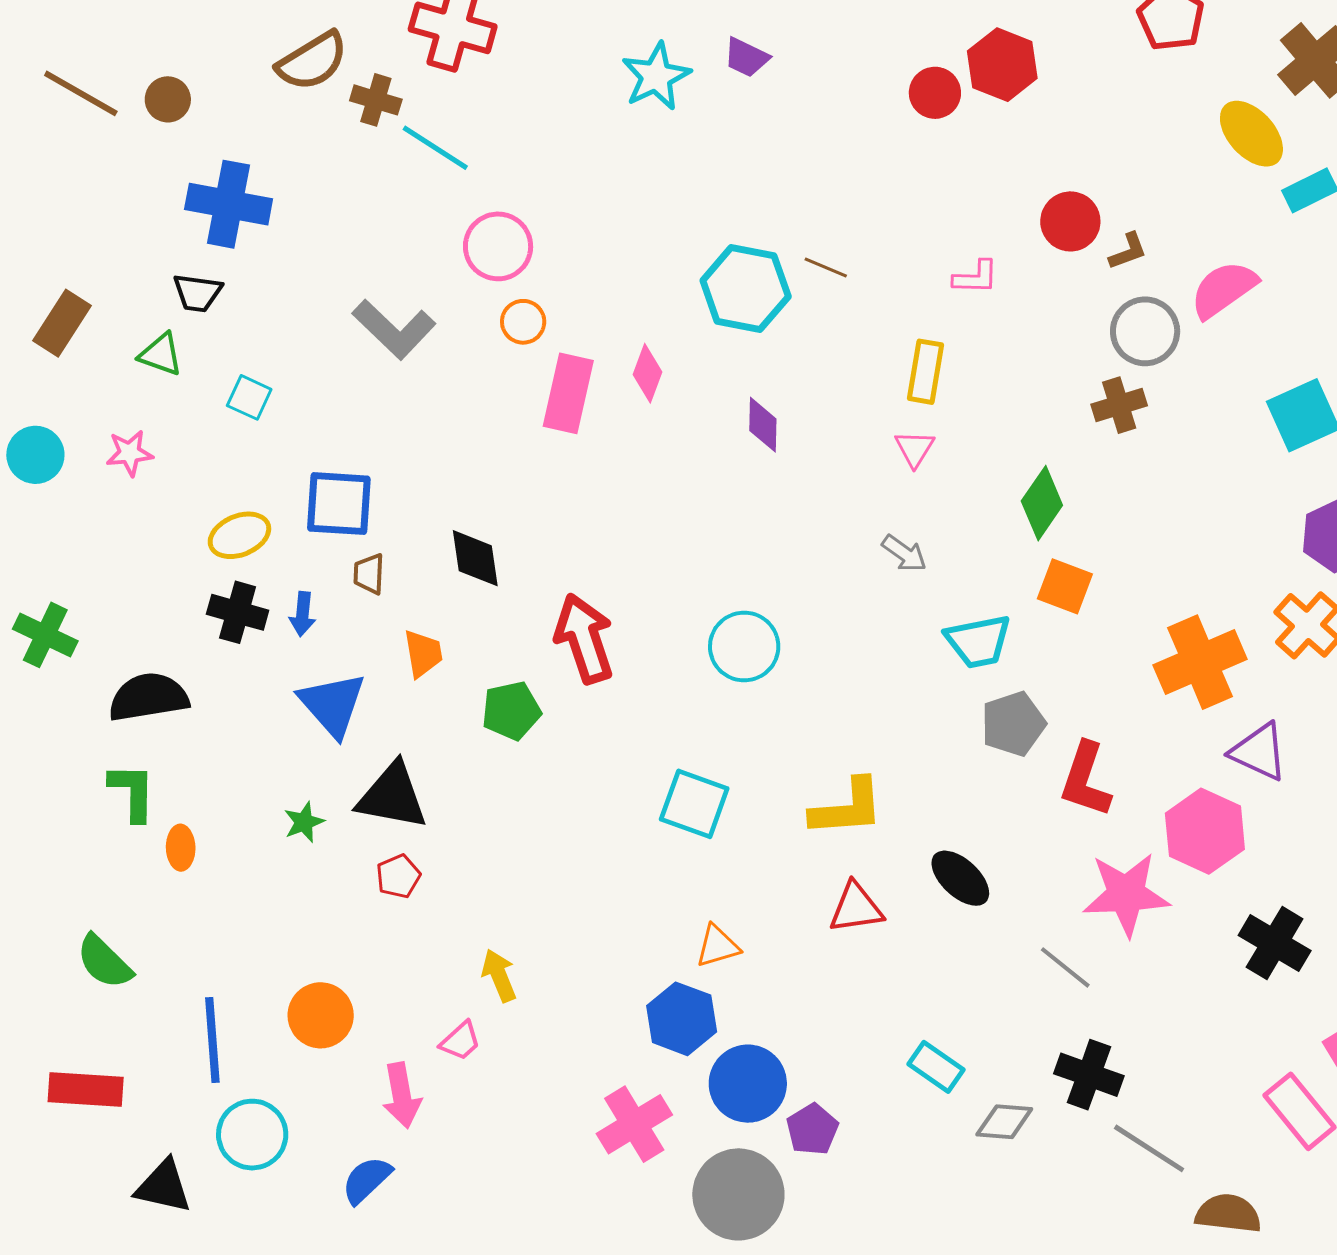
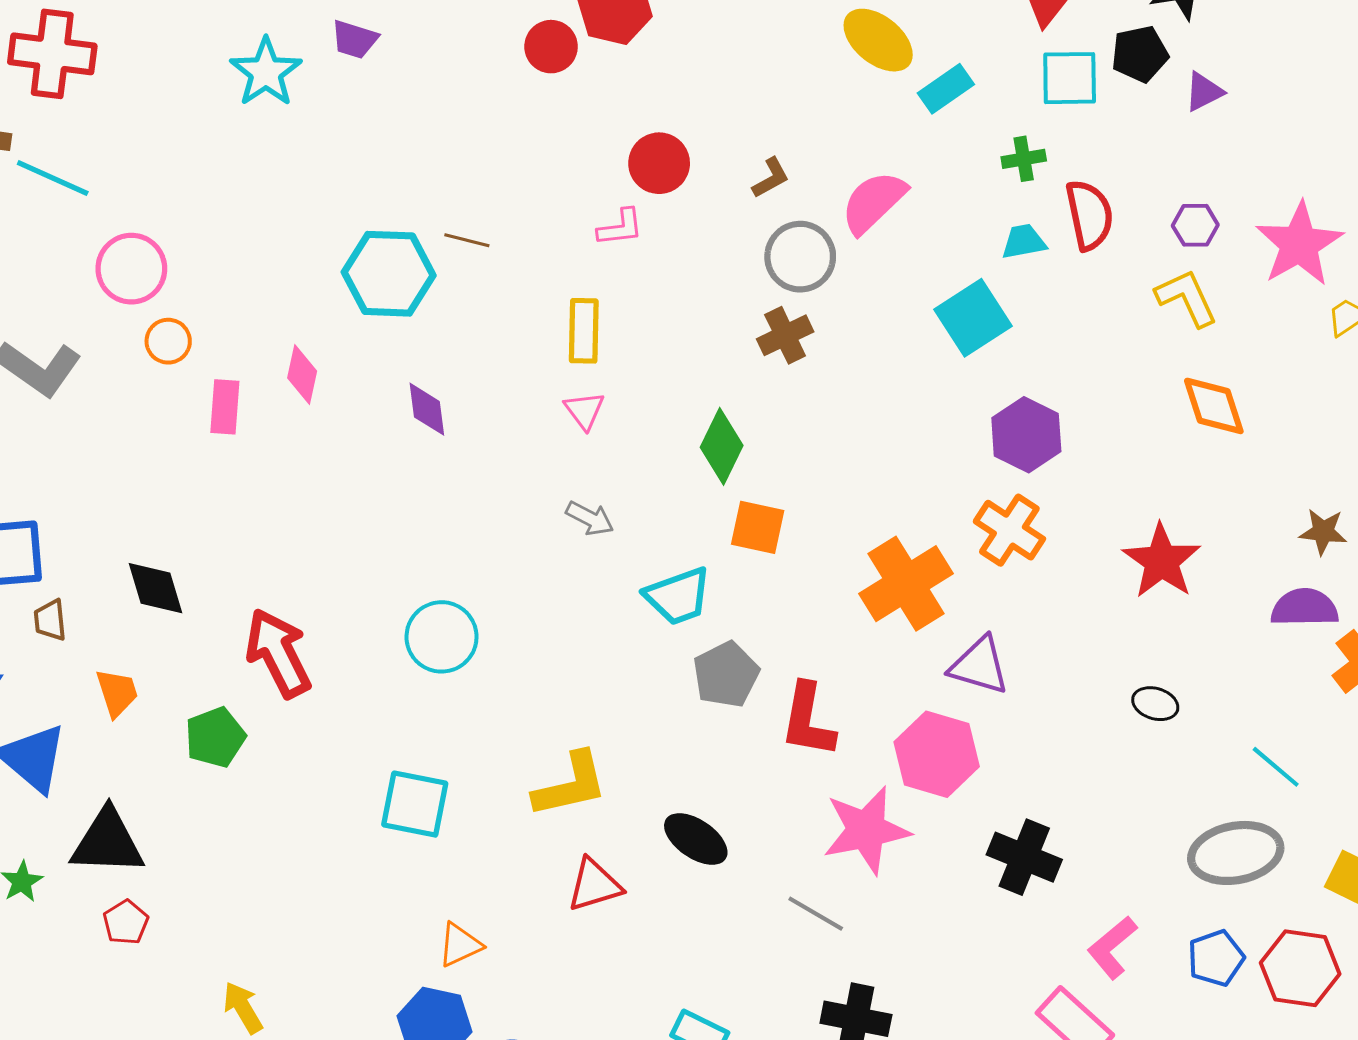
red circle: (1070, 221) -> (659, 163), moved
pink rectangle: (568, 393) -> (225, 407), size x0.7

